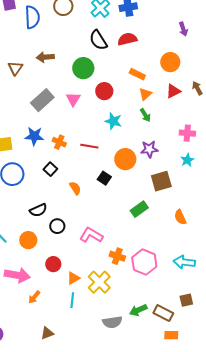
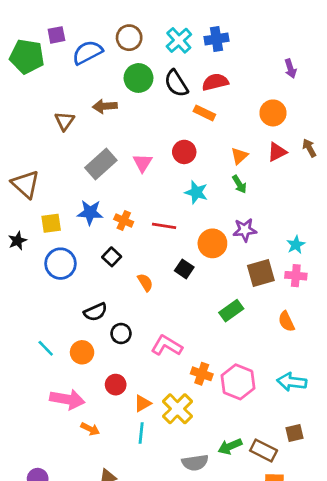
blue semicircle: (32, 17) -> (87, 52), turned -115
green circle: (83, 68) -> (139, 78), moved
orange rectangle: (137, 74) -> (204, 113), moved
pink cross: (187, 133) -> (296, 276), moved
orange arrow: (34, 297) -> (90, 429), turned -104

